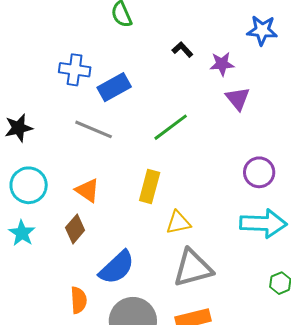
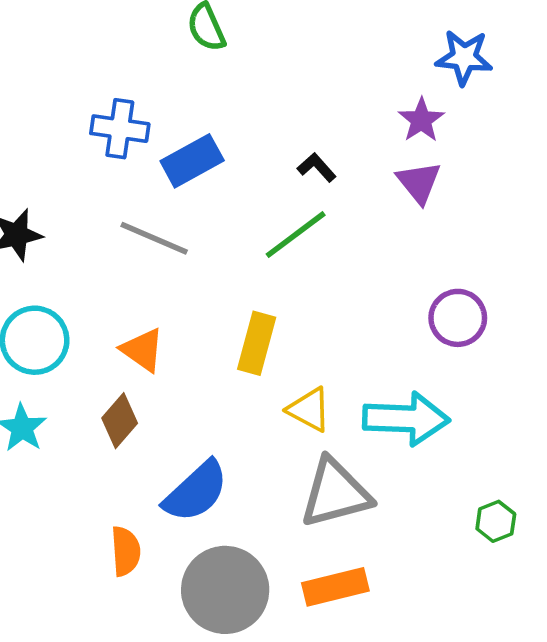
black L-shape: (182, 50) -> (317, 167), moved
purple star: (222, 64) -> (421, 120), moved, turned -30
yellow triangle: (178, 223) -> (309, 410), turned 40
cyan arrow: (263, 223) -> (406, 419), moved

